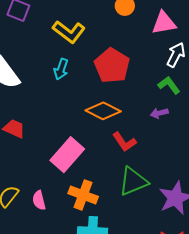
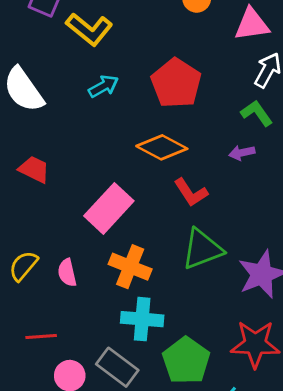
yellow L-shape: (69, 32) -> (89, 29), moved
cyan arrow: (61, 69) -> (103, 86), turned -140

